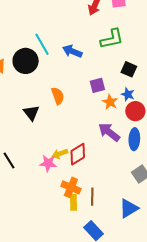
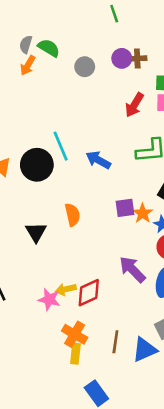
orange star: (110, 102) -> (143, 213), moved
brown line: (92, 197) -> (115, 342), moved
blue triangle: (129, 208) -> (145, 350), moved

